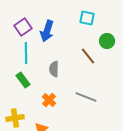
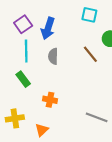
gray semicircle: (54, 69) -> (53, 56), moved
gray line: (86, 97) -> (97, 117), moved
orange cross: (49, 100) -> (50, 100), turned -32

